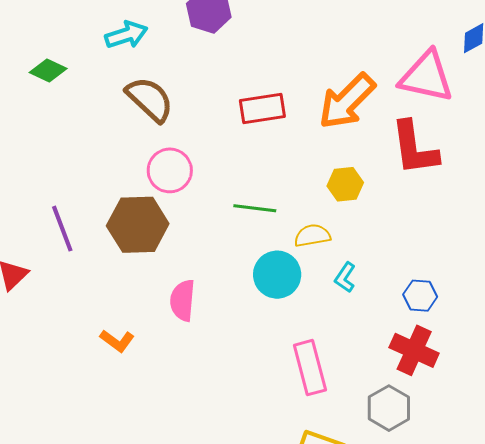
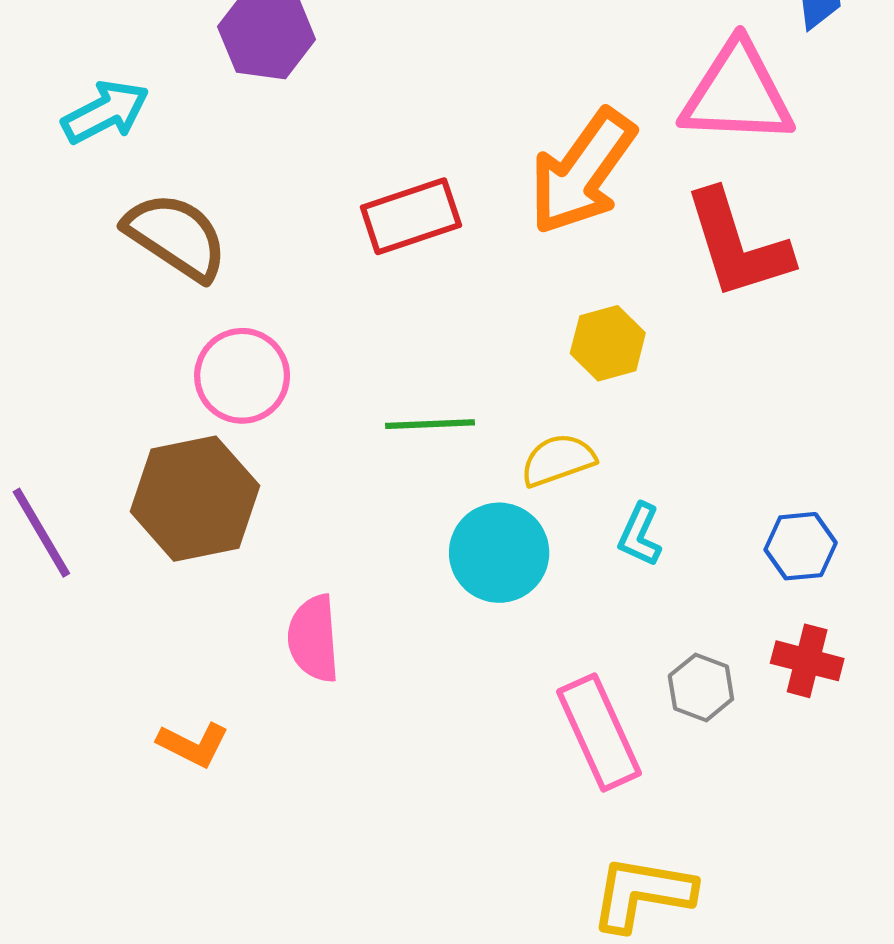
red cross: (414, 350) -> (807, 661), size x0.7
gray hexagon: (389, 408) -> (701, 687), moved, size x0.7

